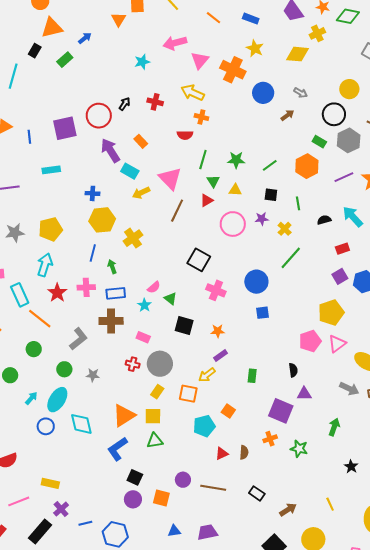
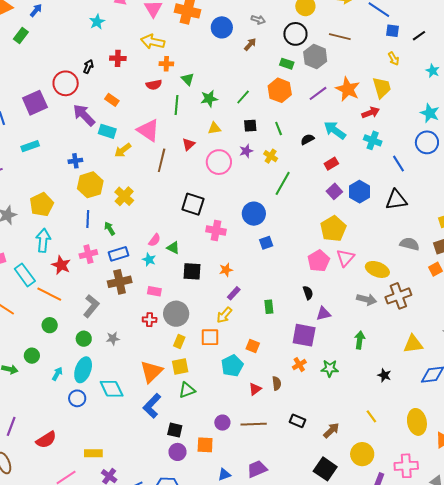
green triangle: (213, 181) -> (188, 79), moved

